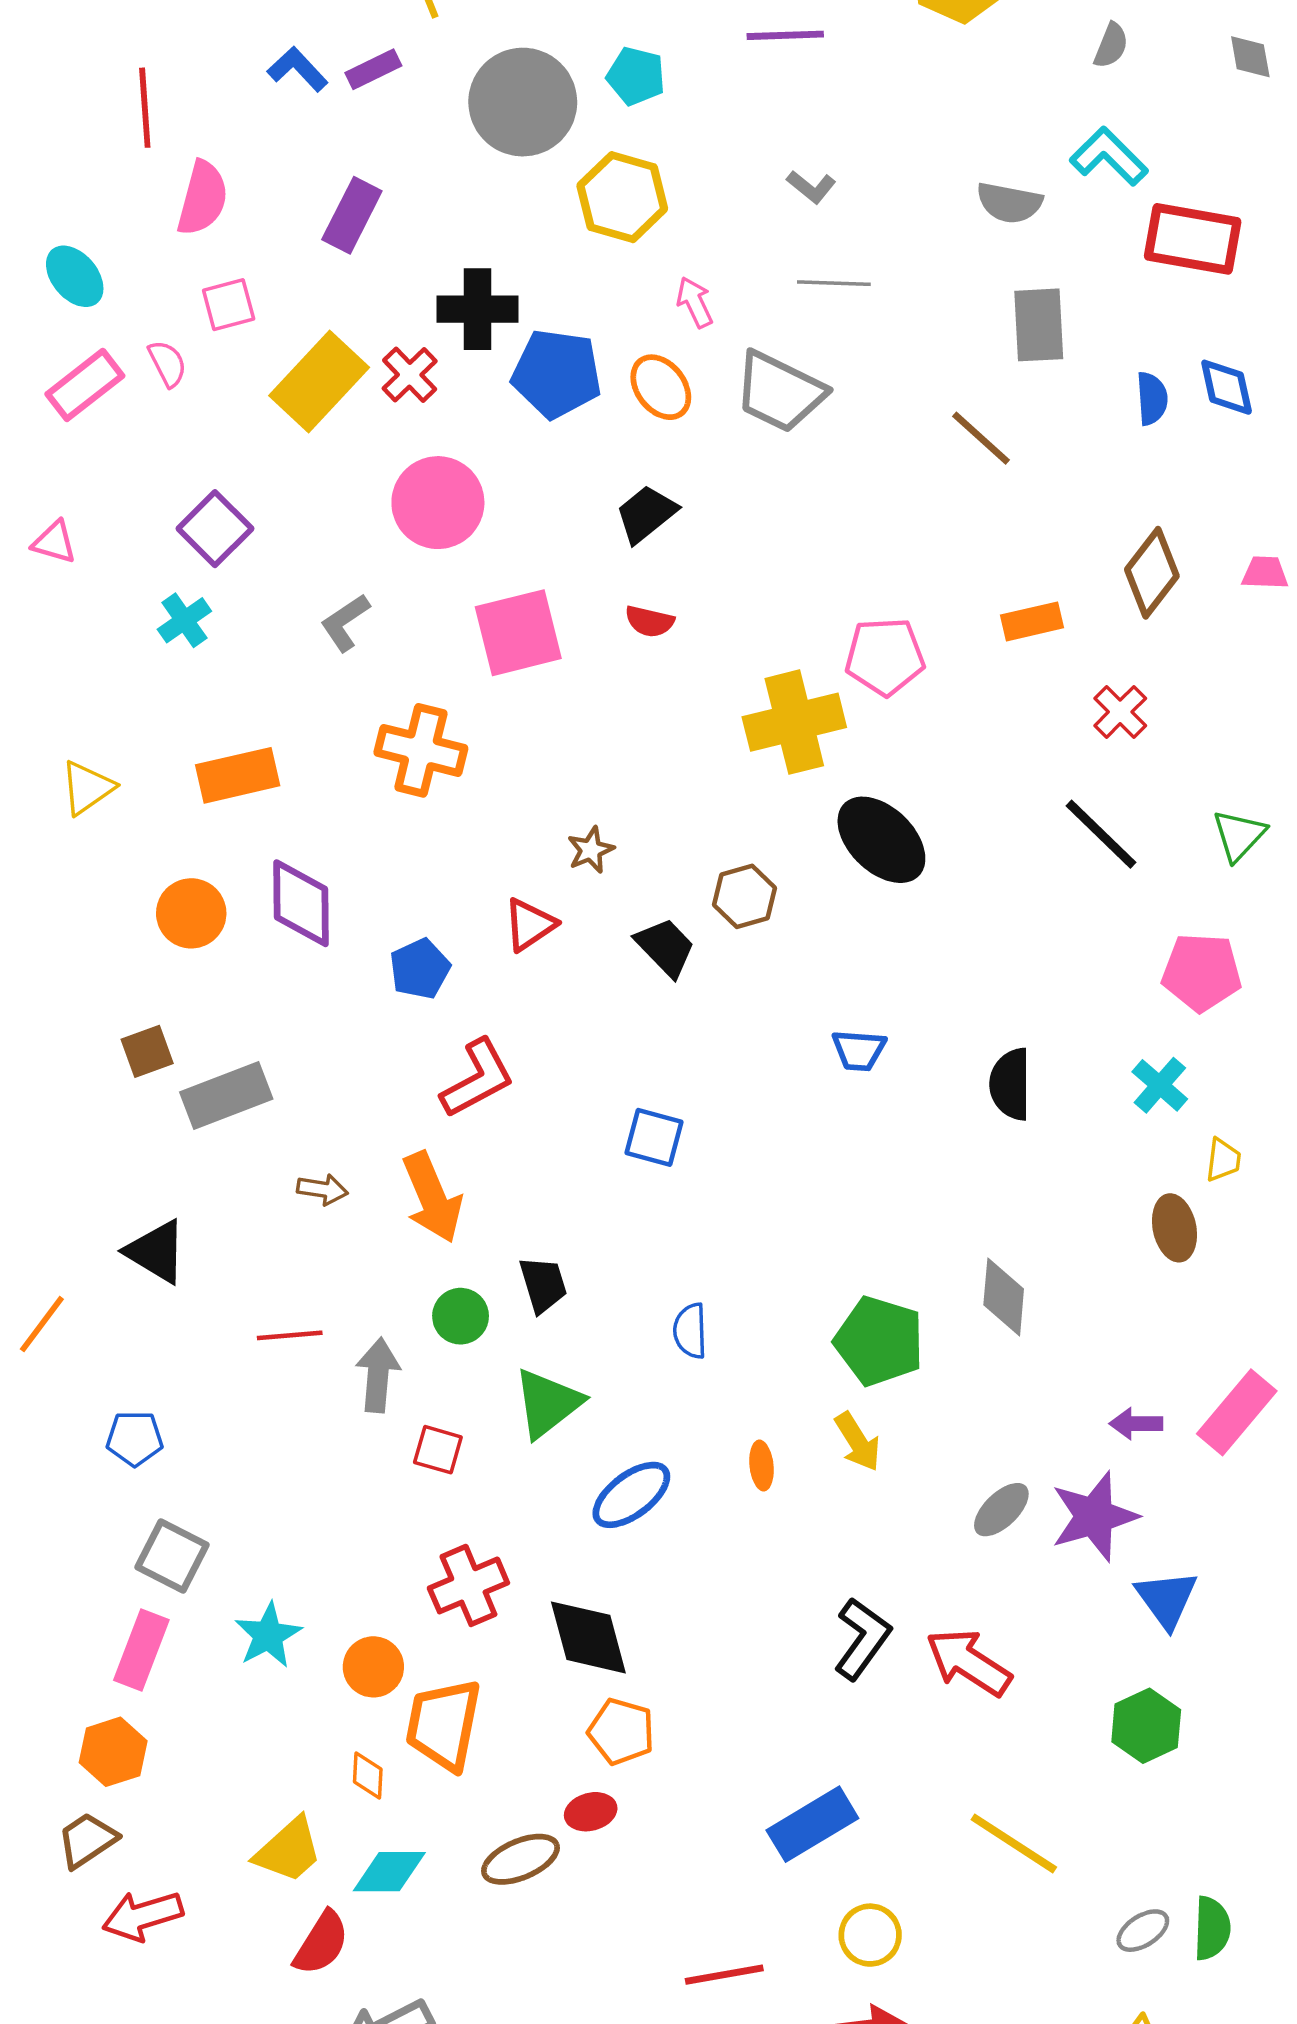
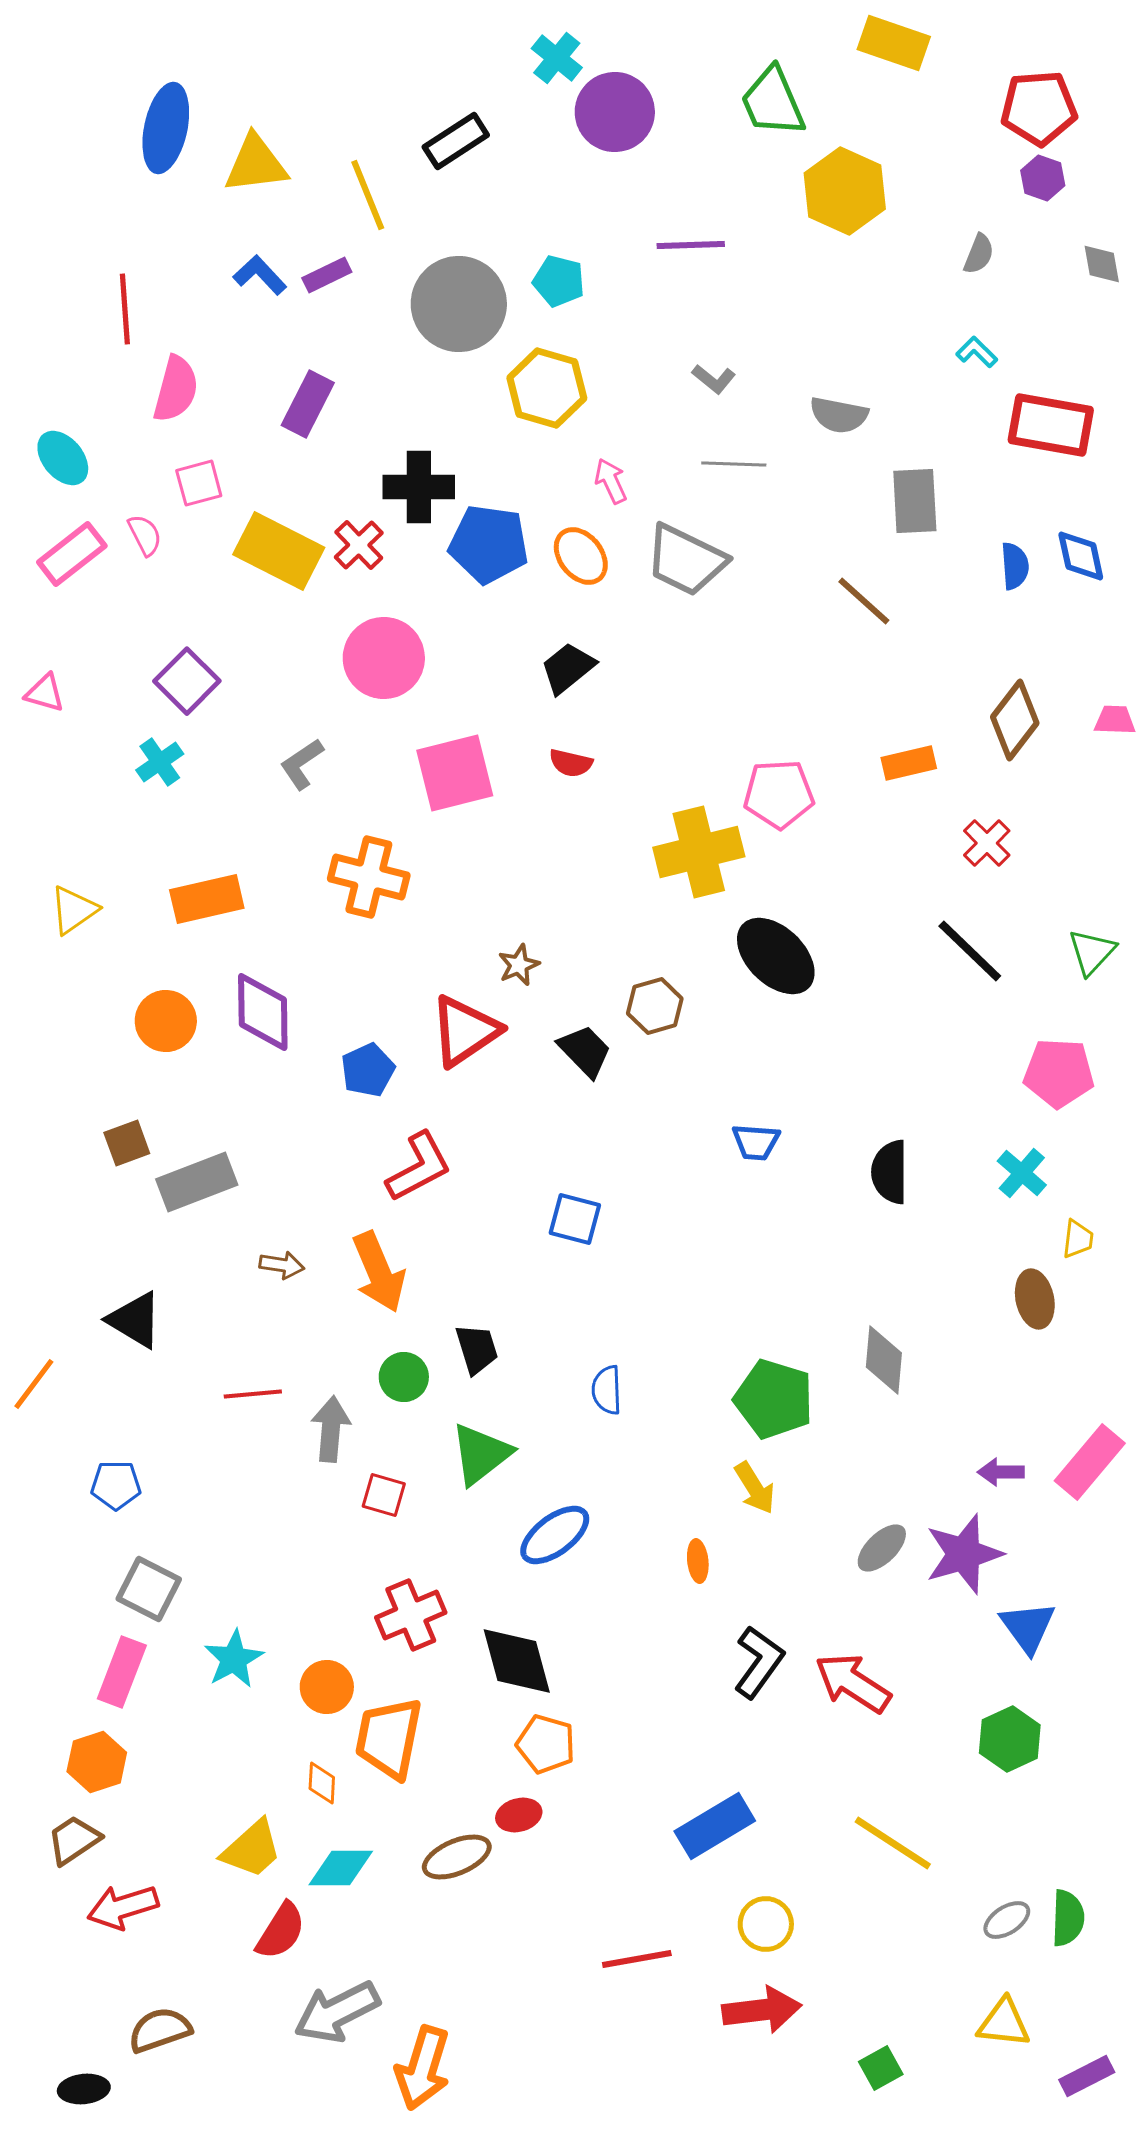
cyan L-shape: (1109, 156) -> (977, 352), size x0.6
gray semicircle: (1009, 203) -> (839, 415), moved
yellow rectangle: (319, 382) -> (279, 551), turned 74
red triangle: (530, 925) -> (465, 1031), size x1.5
orange ellipse: (762, 1466) -> (698, 1561), moved

